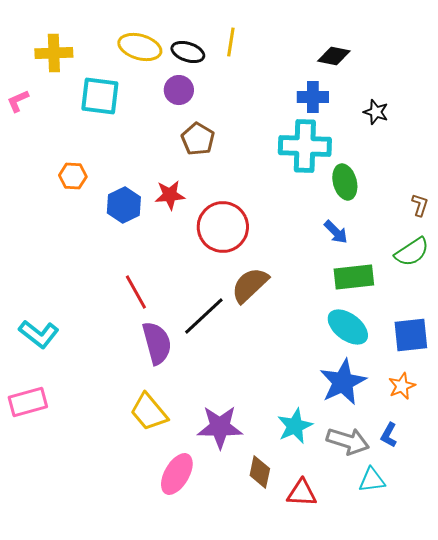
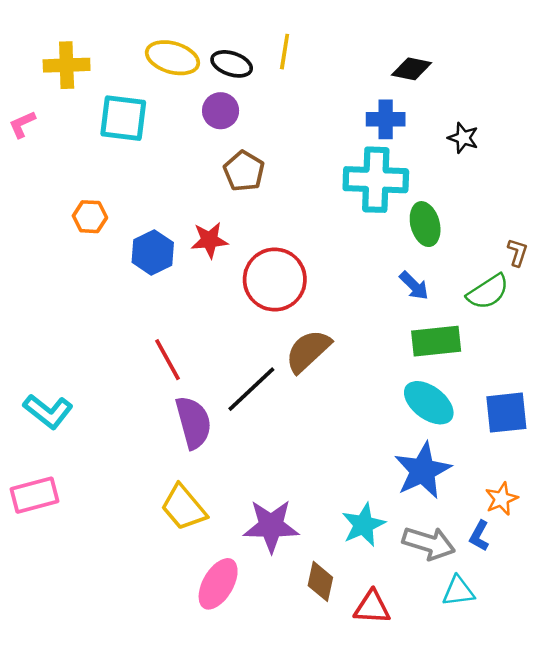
green semicircle: (412, 252) -> (488, 292), moved
orange star: (402, 386) -> (501, 499), moved

